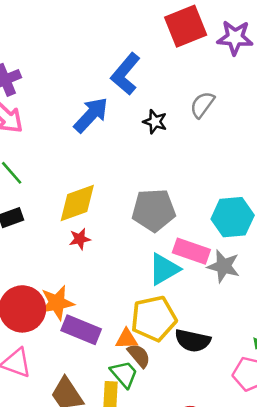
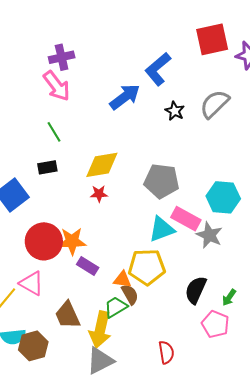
gray semicircle: (202, 105) -> (215, 104), size x1.4
purple rectangle: (81, 330) -> (88, 266), size x0.7
black semicircle: (193, 341) -> (196, 290), moved, turned 92
green trapezoid: (124, 374) -> (116, 307), turned -90

